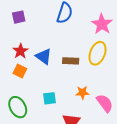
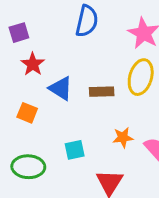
red star: (20, 51) -> (33, 64), moved
green ellipse: (18, 107) -> (28, 167), turned -55

